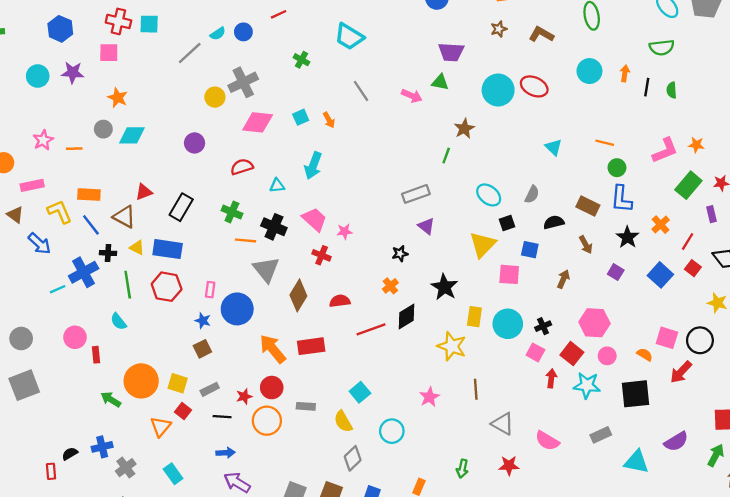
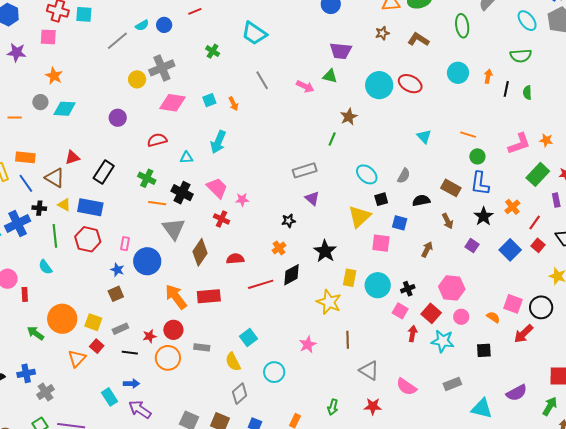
black square: (635, 394) -> (484, 350), size x0.6
cyan rectangle: (173, 474) -> (110, 397), moved

